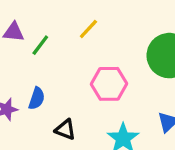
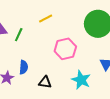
yellow line: (88, 29) -> (46, 18), turned 32

